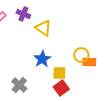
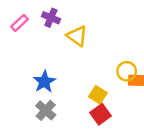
blue star: (42, 59) -> (44, 82), moved
yellow square: (59, 73) -> (98, 95), turned 32

